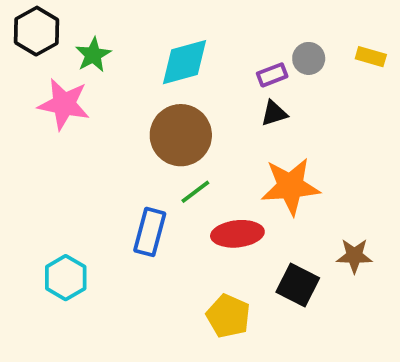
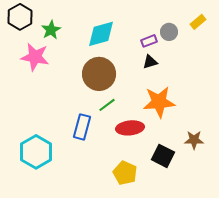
yellow rectangle: (371, 57) -> (198, 22), moved, turned -56
cyan hexagon: (66, 278) -> (36, 152), size x1.4

